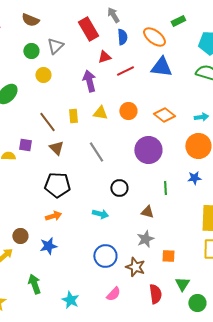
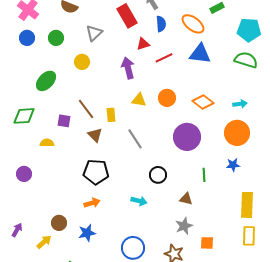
green circle: (31, 51) -> (56, 38), moved
yellow rectangle: (73, 116) -> (111, 115), moved
purple square: (25, 145) -> (64, 121), moved
blue circle: (105, 256) -> (133, 248), moved

